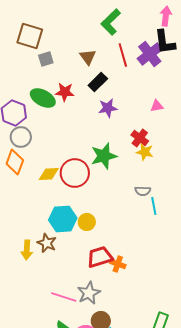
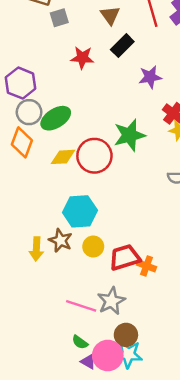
green ellipse: (43, 98) -> (56, 118), moved, turned -60
purple star: (108, 108) -> (150, 77), moved
yellow circle: (87, 222) -> (93, 247), moved

